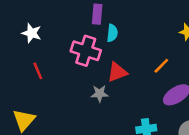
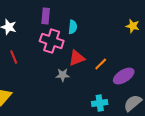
purple rectangle: (97, 14) -> (46, 16), moved
orange line: (161, 66) -> (101, 64), moved

